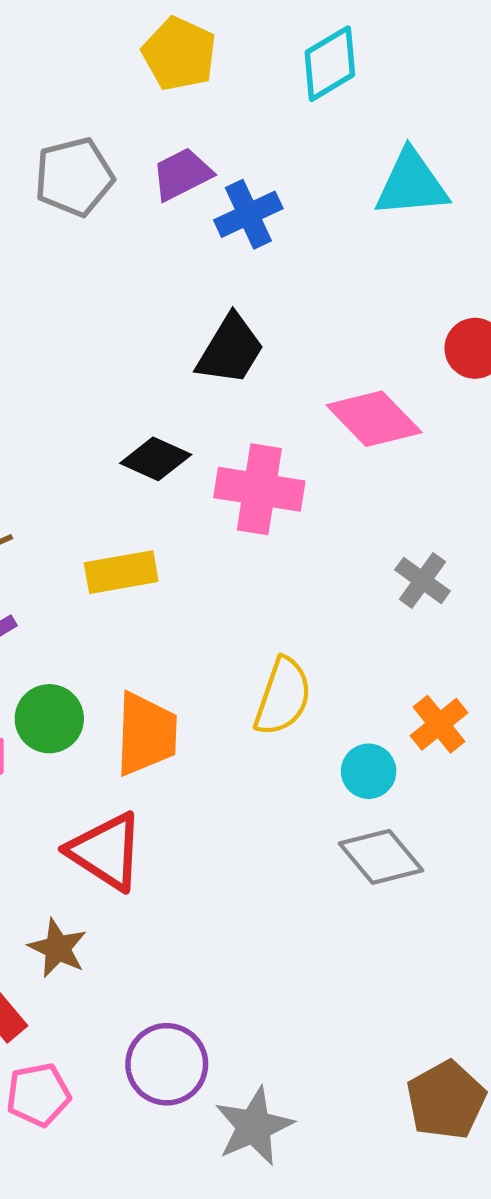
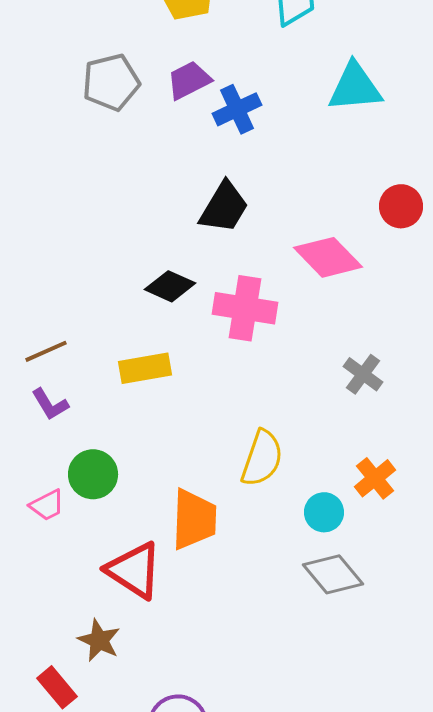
orange trapezoid: (146, 734) -> (194, 519), moved

